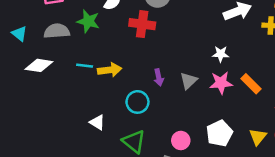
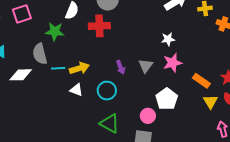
gray semicircle: (57, 31) -> (40, 54), moved, turned -90
orange rectangle: (251, 84) -> (201, 81), moved
white triangle: (97, 122) -> (76, 90), moved
white pentagon: (219, 133) -> (167, 99), moved

